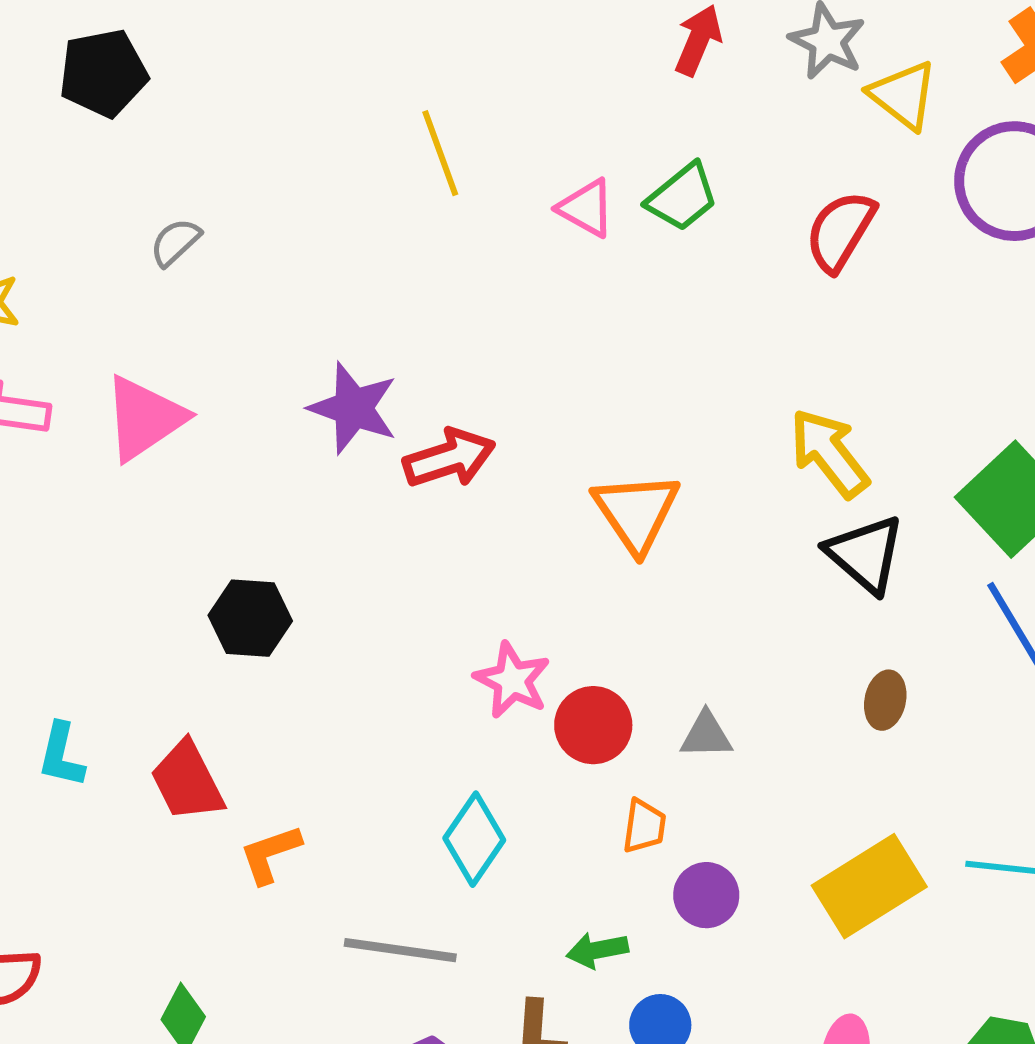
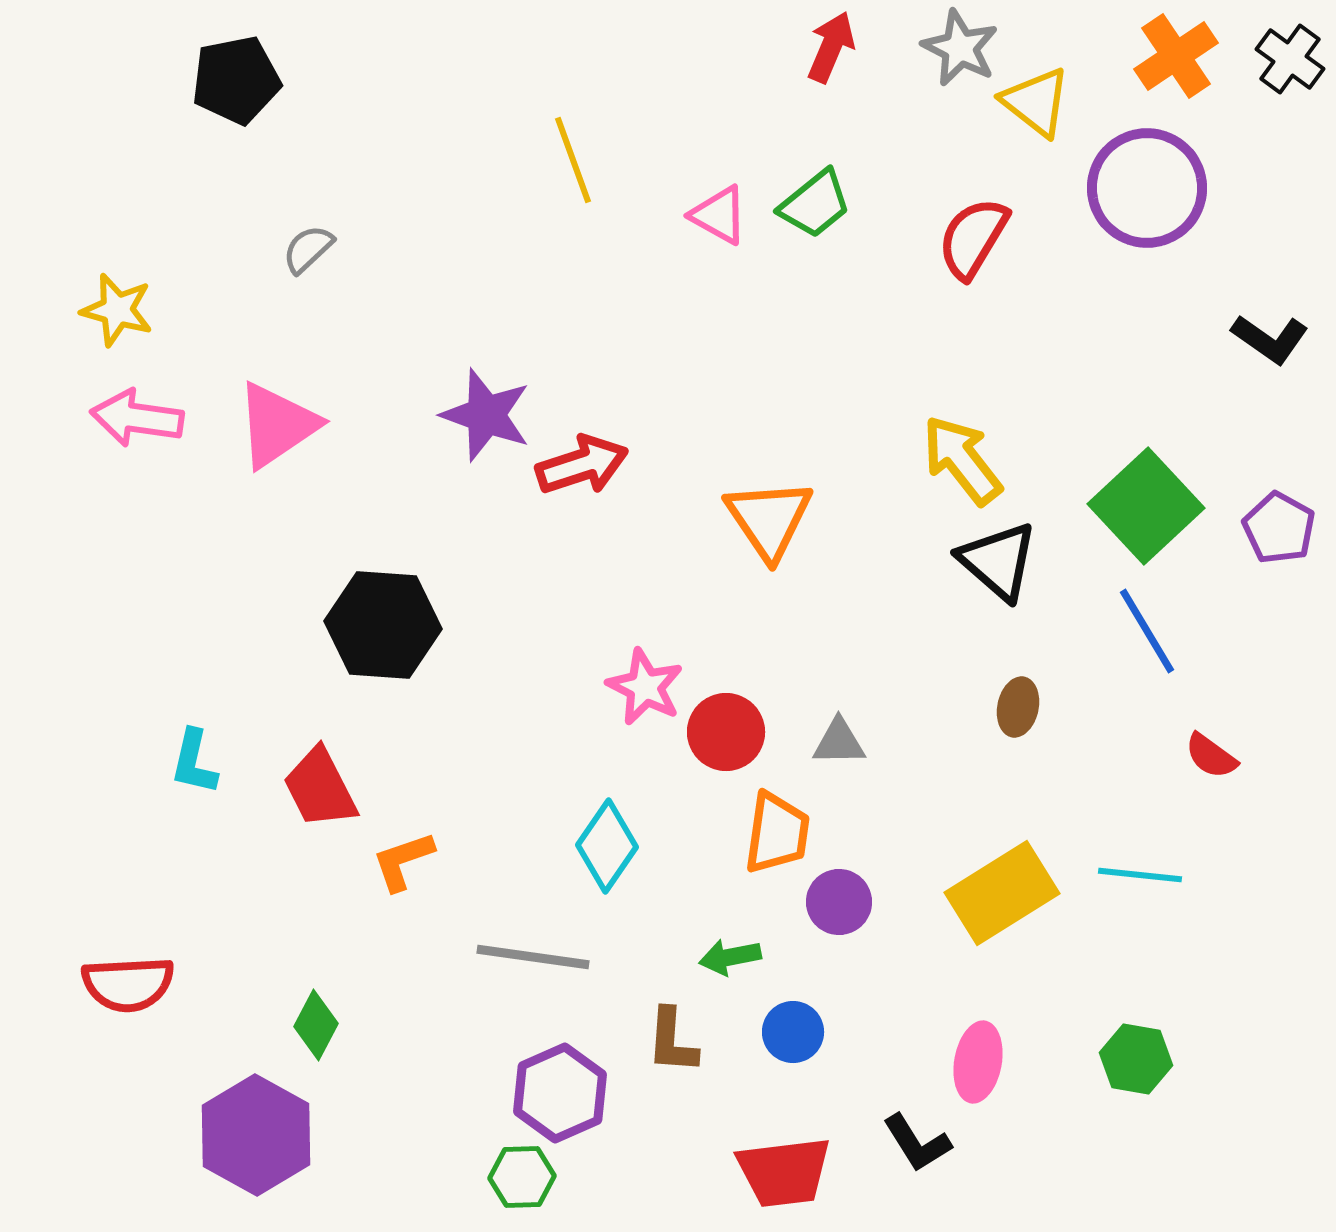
black hexagon: (250, 618) -> (383, 625), size x1.4
orange trapezoid: (644, 826) -> (777, 833), size x1.5

